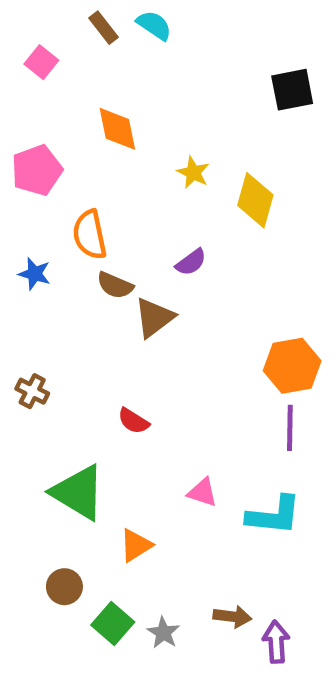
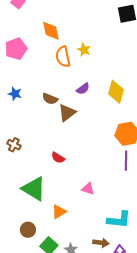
yellow diamond: (255, 200) -> (116, 92), moved
orange semicircle: (90, 235) -> (63, 57), moved
cyan L-shape: (274, 515) -> (119, 220), moved

